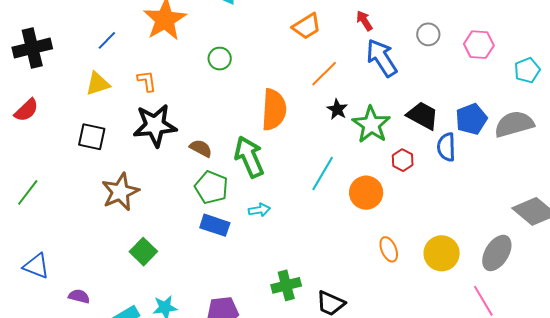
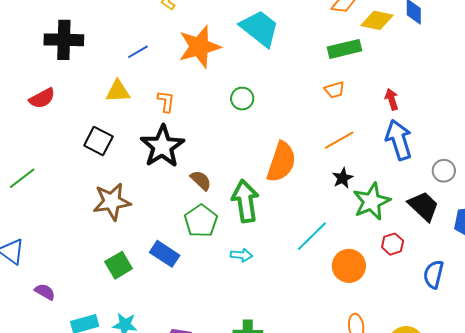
orange trapezoid: (307, 26) -> (334, 90), size x0.7
gray circle: (428, 34) -> (444, 171), moved
black star: (155, 125) -> (162, 146), turned 30
blue semicircle: (446, 147) -> (434, 274), moved
blue rectangle: (215, 225) -> (165, 254), moved

